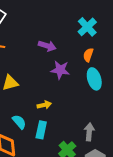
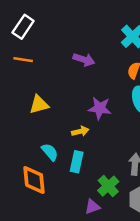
purple star: (60, 70) -> (100, 108), moved

